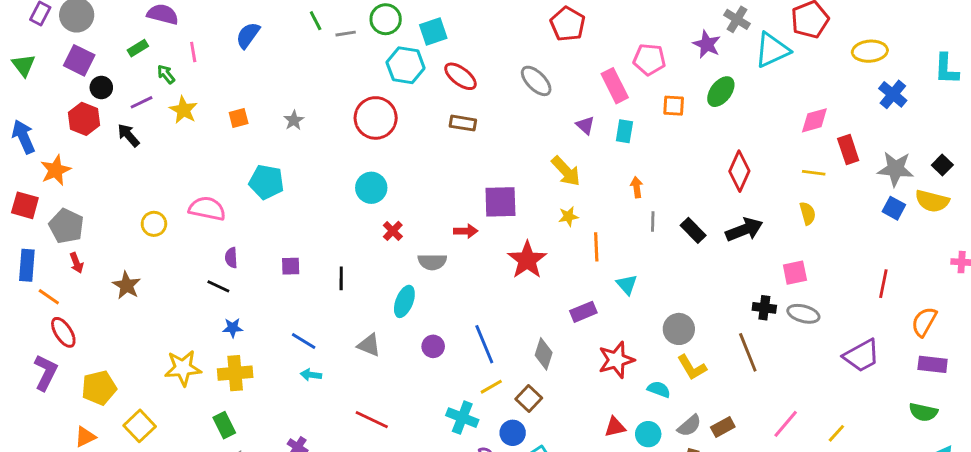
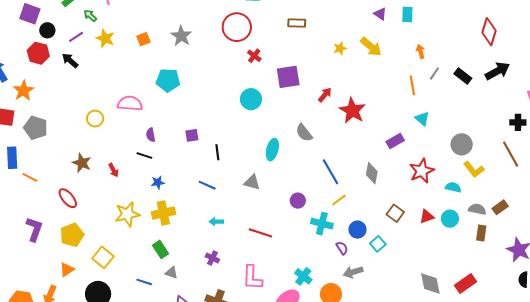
gray star: (294, 120) -> (181, 36), size x1.5
cyan circle: (371, 188) -> (251, 99), moved
purple square: (500, 202) -> (288, 77), moved
yellow star: (568, 216) -> (340, 48), moved
gray line: (653, 221) -> (434, 73), turned 40
red cross: (393, 231) -> (254, 56), moved
red arrow: (466, 231) -> (325, 95), moved, turned -42
orange line: (596, 247) -> (412, 85), moved
gray semicircle: (432, 262) -> (304, 133), moved, turned 60
red arrow: (76, 263) -> (114, 170), moved
black line: (341, 278) -> (217, 152), moved
red ellipse: (63, 332) -> (68, 198), moved
purple circle: (433, 346) -> (298, 201), moved
cyan arrow: (311, 375) -> (216, 222), moved
brown square: (529, 399) -> (395, 213), moved
gray semicircle: (689, 426) -> (477, 209), turned -120

